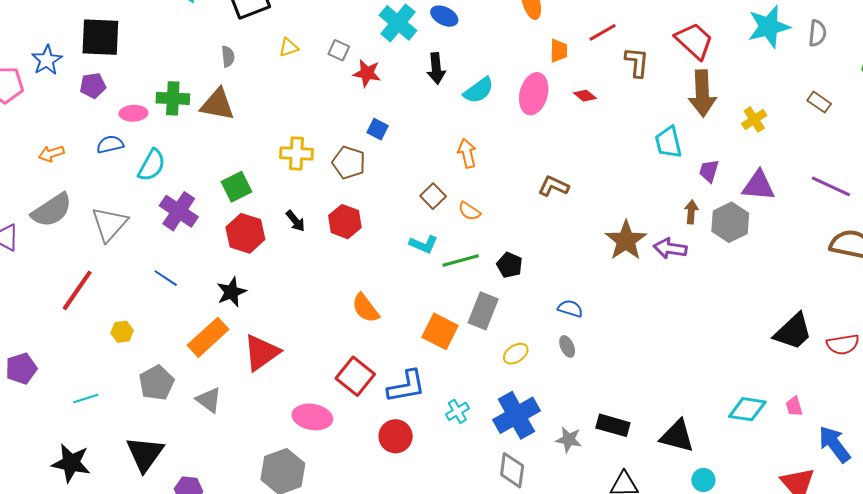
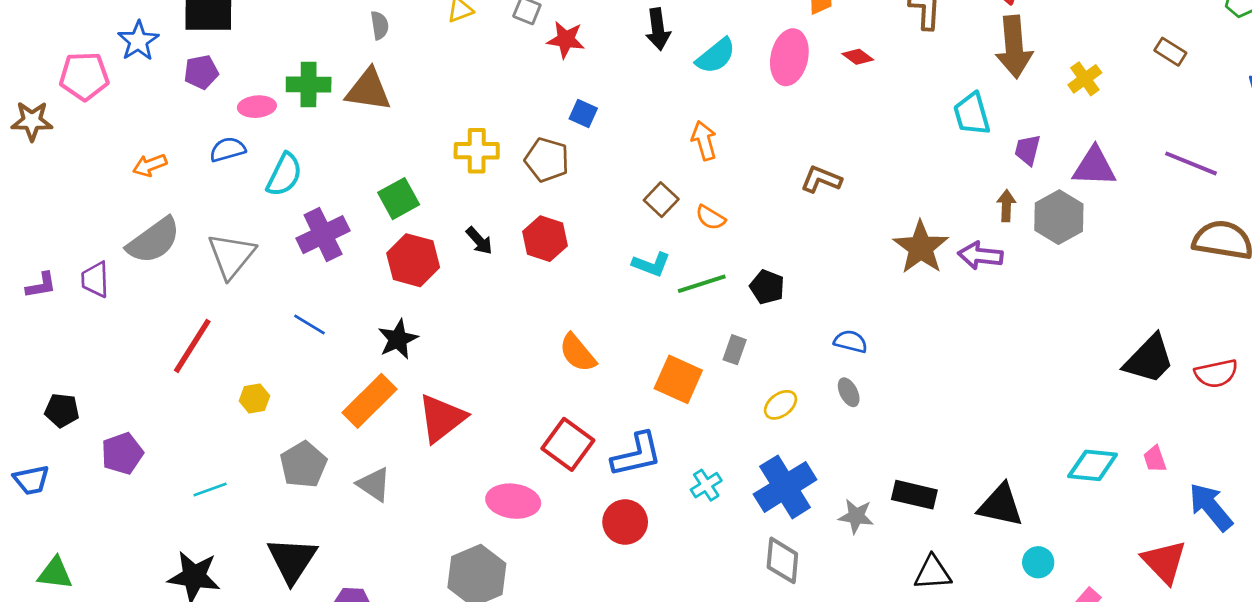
purple cross: (179, 211) -> (323, 235), turned 33
gray rectangle: (483, 311) -> (735, 350), size x0.6

